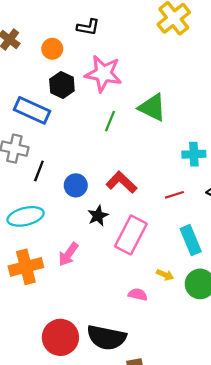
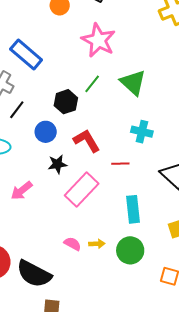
black hexagon: (62, 85) -> (66, 102), moved
cyan cross: (194, 154) -> (142, 132), moved
red line: (174, 195) -> (120, 164), moved
yellow arrow: (165, 275) -> (97, 244), moved, turned -42

